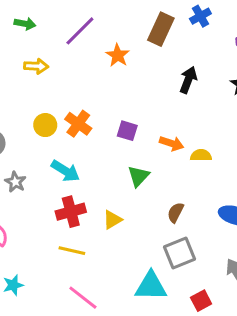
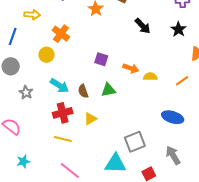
yellow arrow: (36, 66) -> (32, 15), moved
black arrow: (188, 80) -> (143, 26), turned 114
orange cross: (78, 124) -> (61, 34), moved
green triangle: (138, 176) -> (108, 90), turned 35
brown semicircle: (176, 212) -> (83, 91), moved, turned -48

